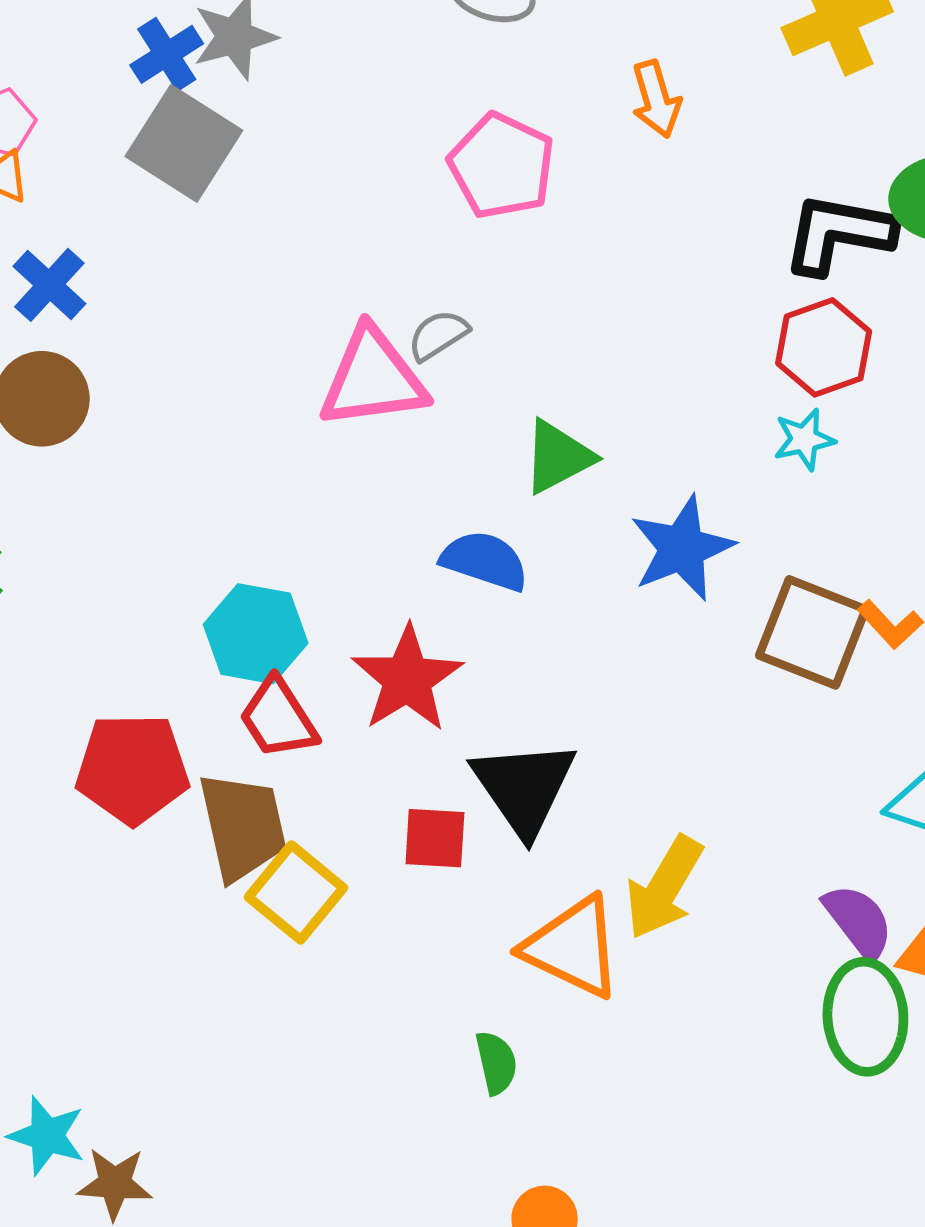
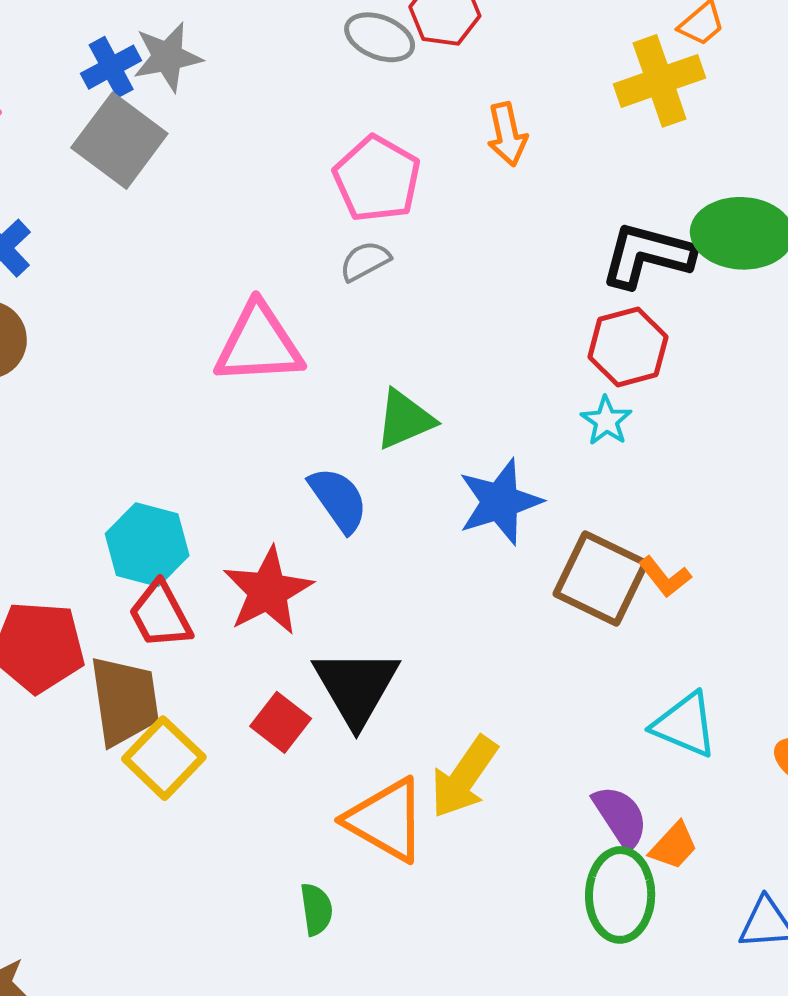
gray semicircle: (438, 335) -> (365, 261), moved
cyan star: (804, 439) -> (606, 421), turned -30
blue semicircle: (485, 561) -> (338, 500), turned 32
red square: (435, 838) -> (281, 722), turned 30

